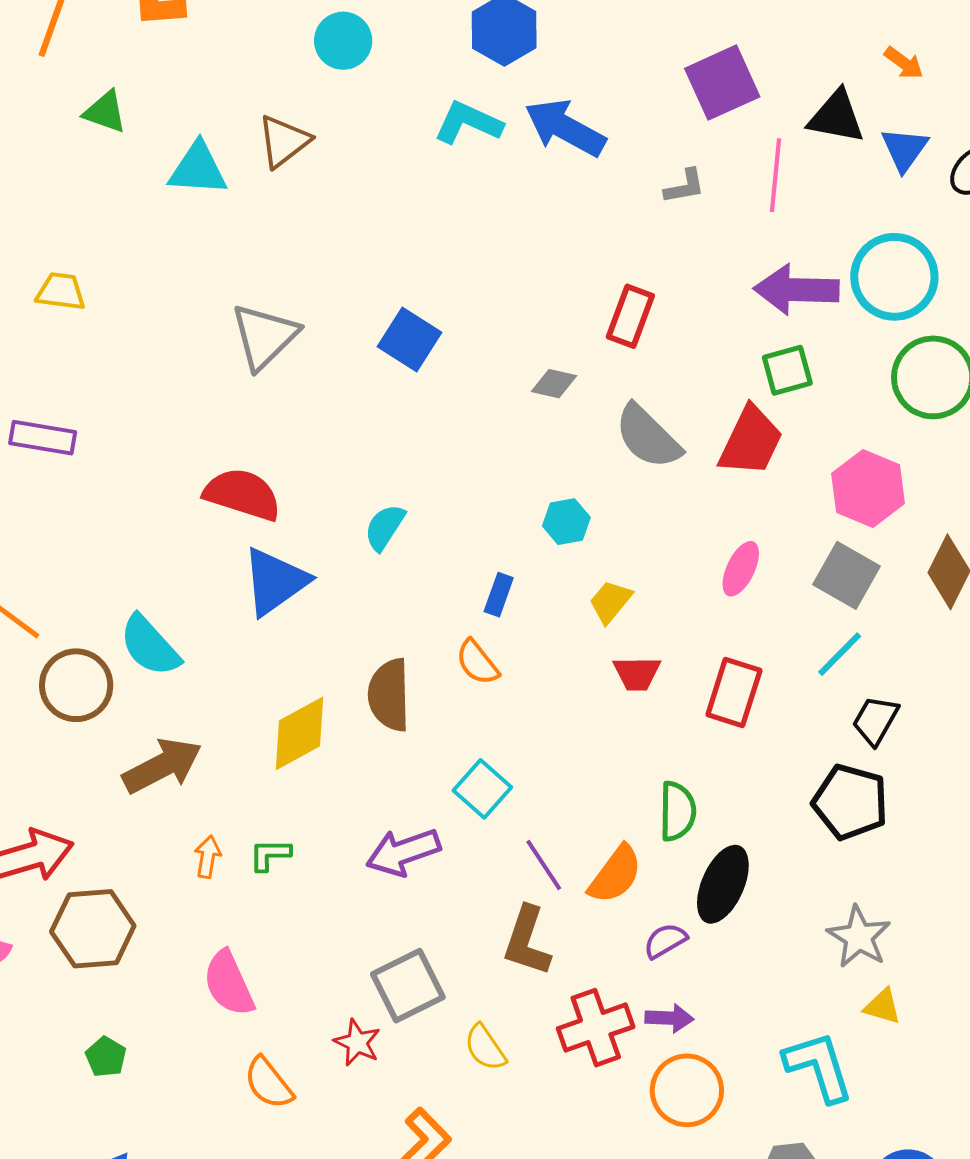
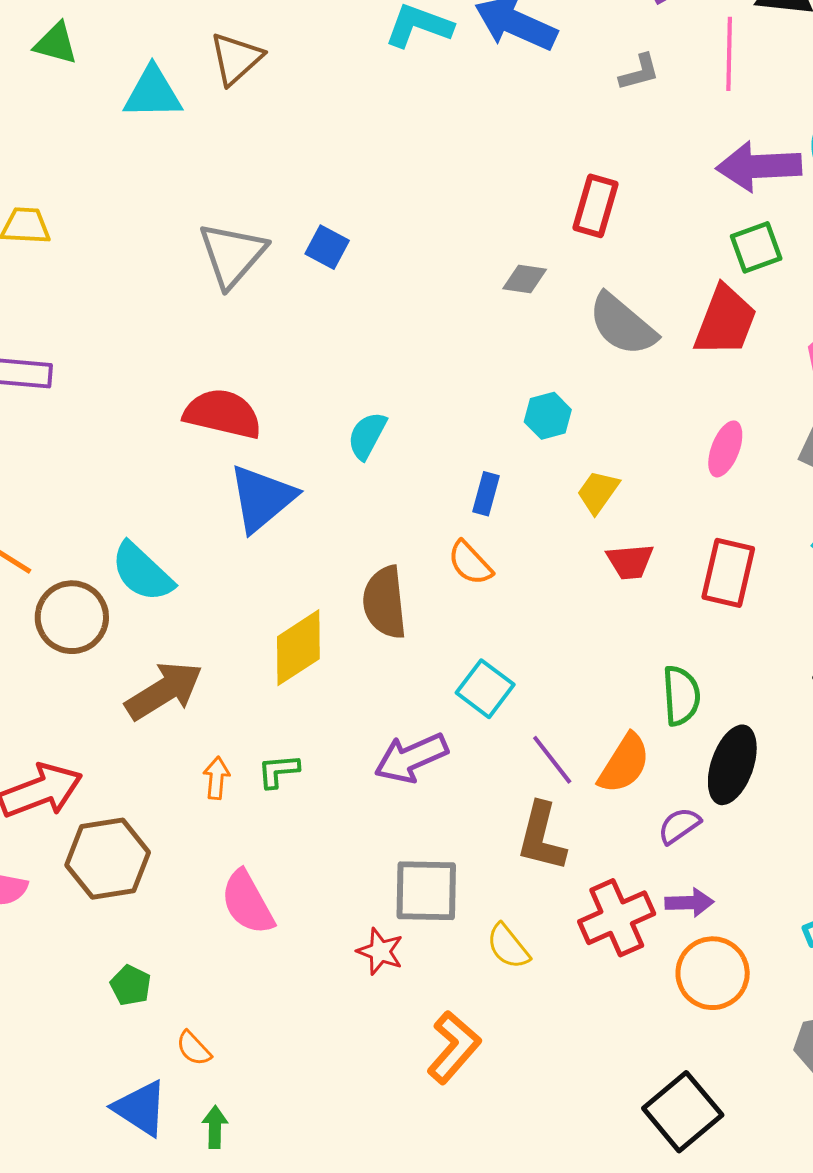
blue square: (409, 339) -> (327, 247), moved, size x0.7
gray square: (408, 986) -> (426, 891), turned 32
orange semicircle: (269, 1083) -> (194, 1048), moved, size x0.7

